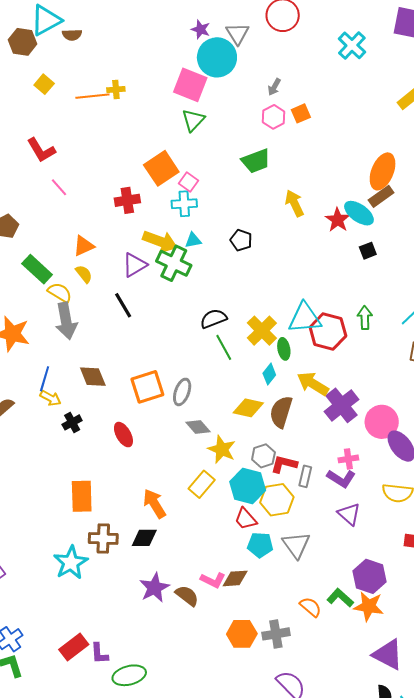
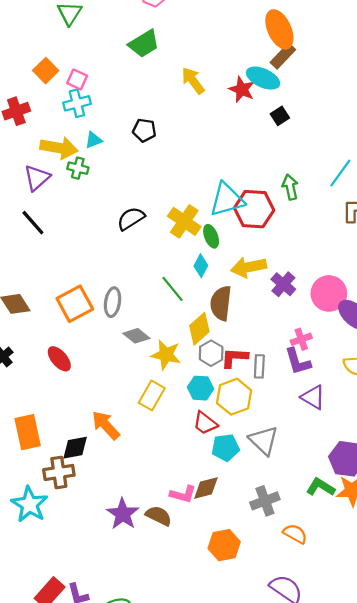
orange square: (161, 168) -> (46, 71), size x0.7
orange ellipse: (383, 171) -> (279, 29), turned -36
green cross: (174, 263) -> (78, 168), size x0.6
green line: (224, 347) -> (172, 289), moved
yellow arrow: (313, 384) -> (249, 267), turned -32
purple cross: (342, 405) -> (283, 284), size x0.7
yellow diamond: (248, 408) -> (199, 329), moved, turned -44
purple L-shape: (341, 479) -> (298, 361), turned 52
cyan hexagon: (248, 486) -> (200, 388), size x0.7
black diamond: (144, 538) -> (75, 448), moved
orange semicircle: (311, 607) -> (295, 534), moved
gray cross: (276, 634) -> (265, 501), moved

